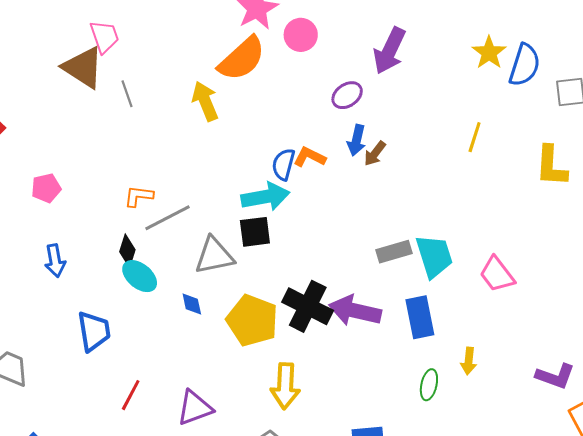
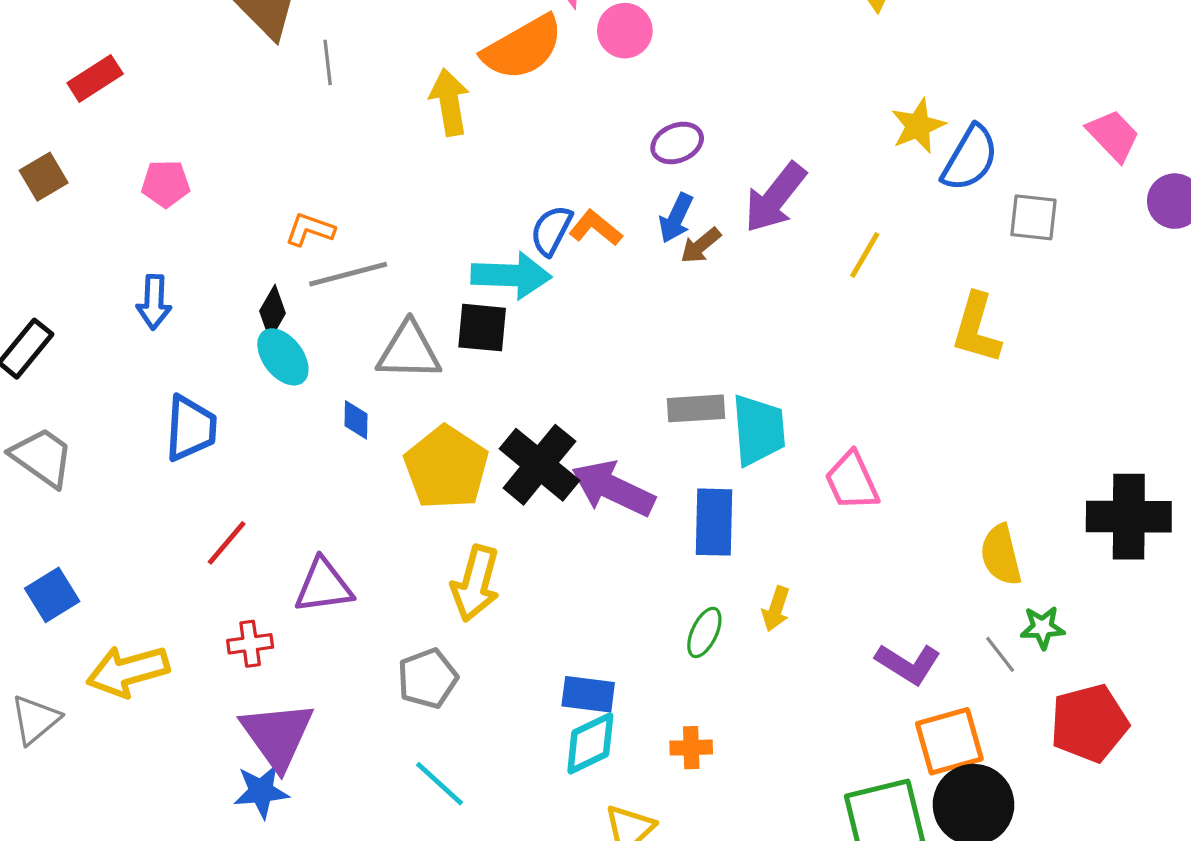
purple arrow: (389, 51) -> (775, 198), moved

